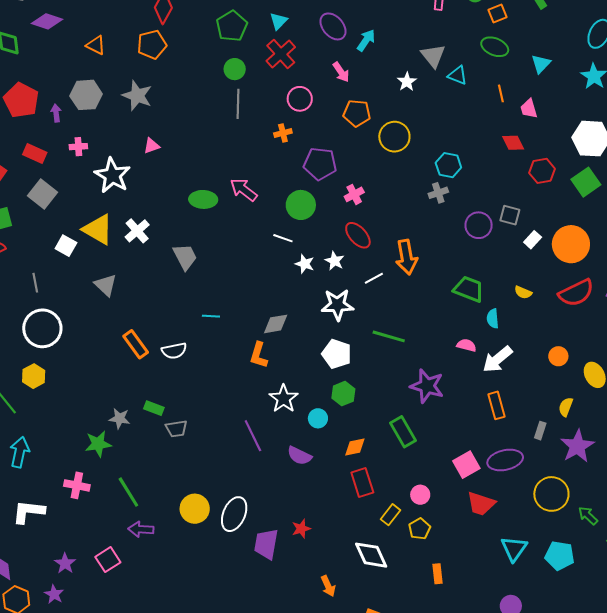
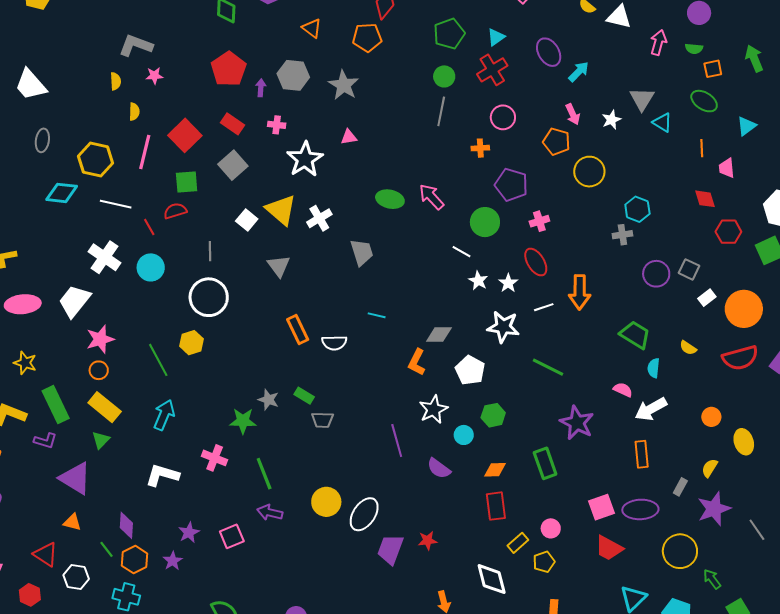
pink arrow: (341, 72) -> (573, 114), moved
white pentagon: (337, 354) -> (470, 370), moved

